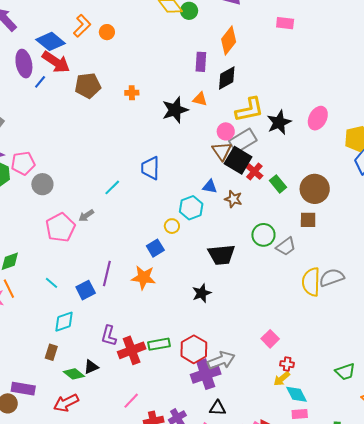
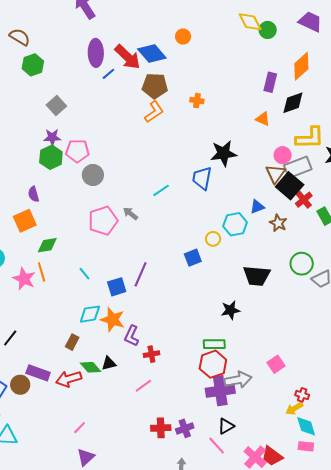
orange L-shape: (82, 26) -> (154, 112), moved
blue diamond: (51, 41) -> (152, 54), moved
black star: (175, 110) -> (224, 153), moved
blue triangle: (210, 187) -> (257, 207), turned -42
gray arrow: (86, 216) -> (130, 214), turned 63
orange star: (144, 278) -> (113, 320), moved
pink square: (270, 339) -> (276, 364), moved
green rectangle: (159, 344) -> (214, 344), moved
red cross: (132, 350) -> (151, 354), size x0.6
pink line: (131, 401) -> (143, 386), moved
red arrow: (66, 403) -> (69, 379), moved
black triangle: (218, 408) -> (226, 426), turned -42

